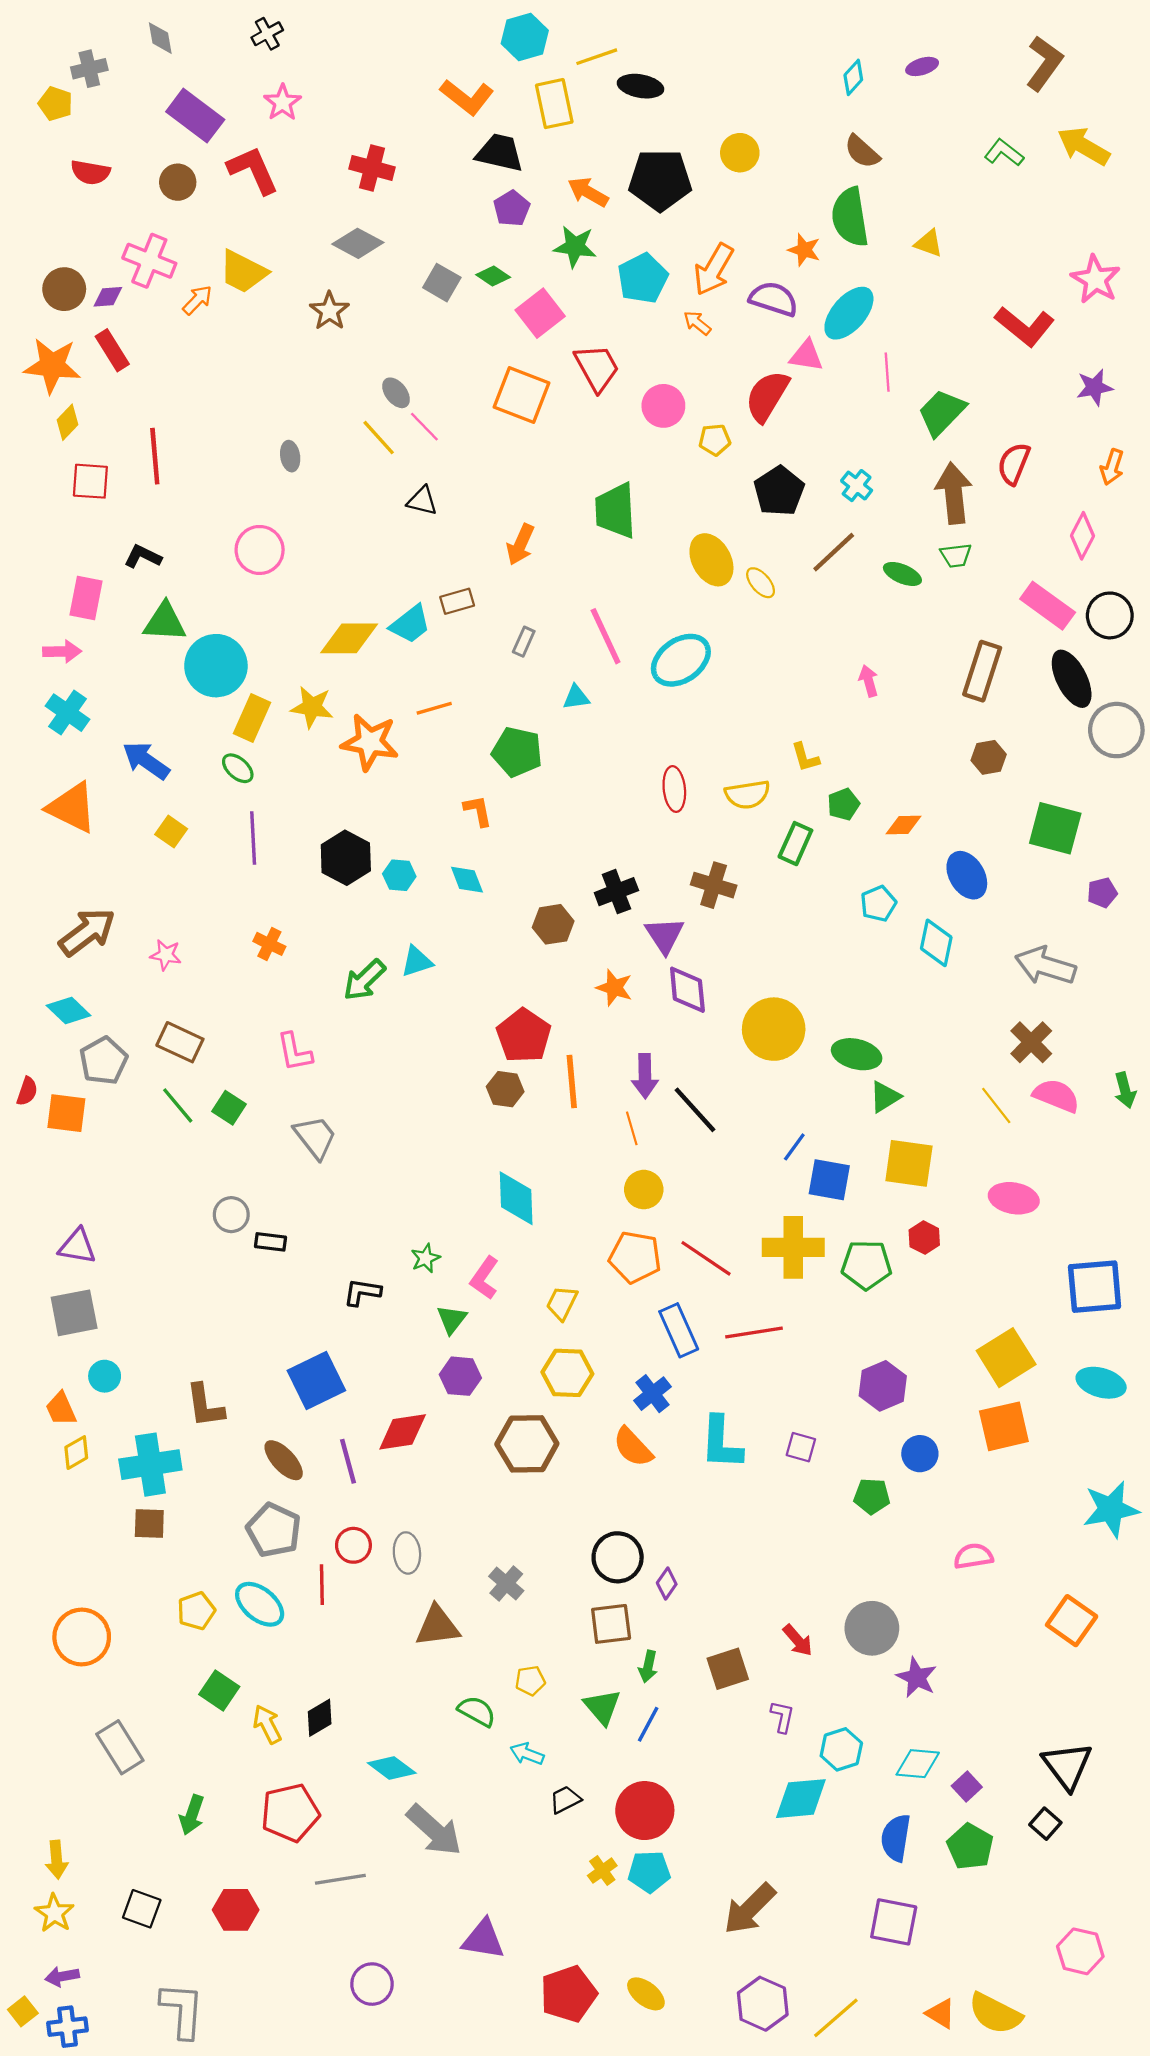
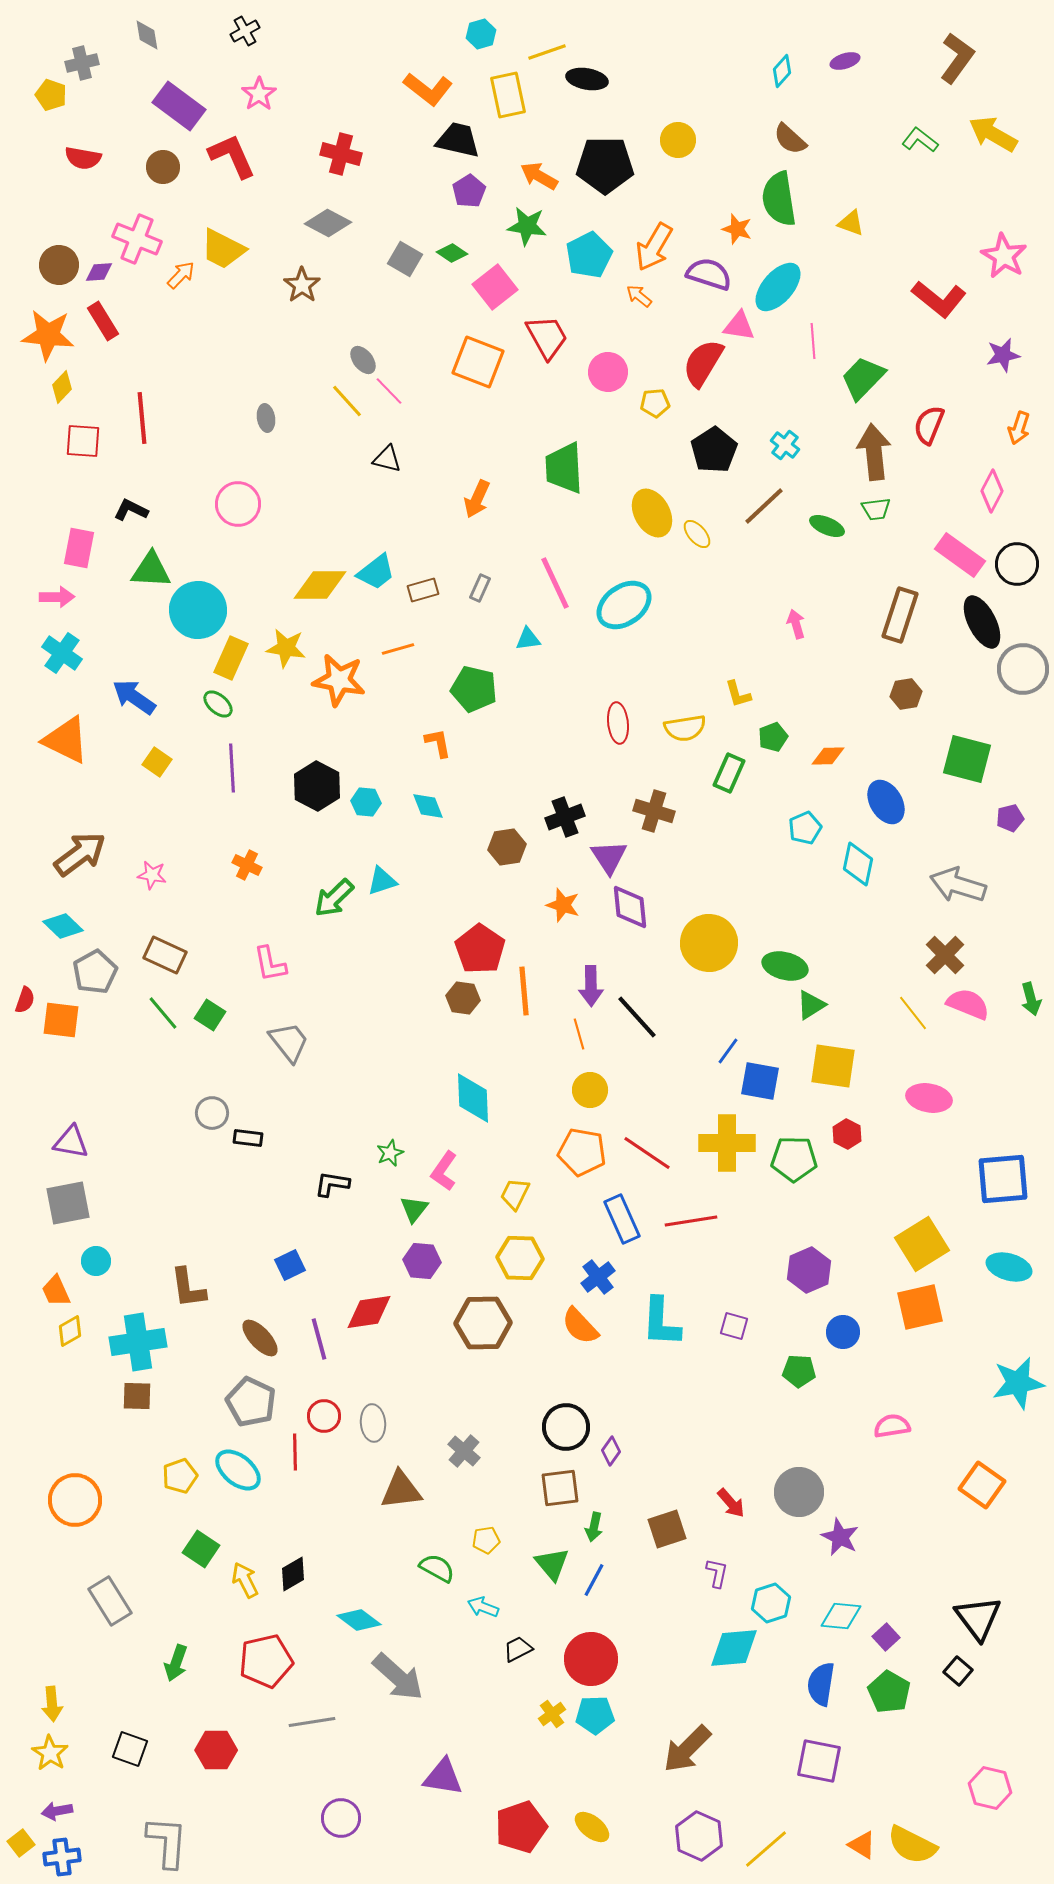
cyan hexagon: (525, 37) -> (481, 34), size x0.7
brown rectangle: (457, 601) -> (423, 590), moved
blue square: (316, 1381) -> (290, 1265), size x0.6

